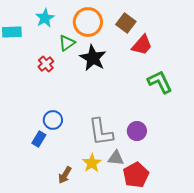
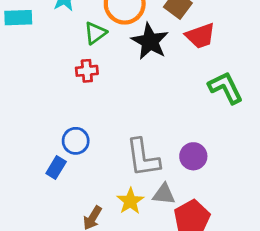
red trapezoid: (142, 45) -> (200, 36), turned 30
black star: (93, 58) -> (150, 41), moved
red cross: (46, 64) -> (87, 71), moved, turned 35

